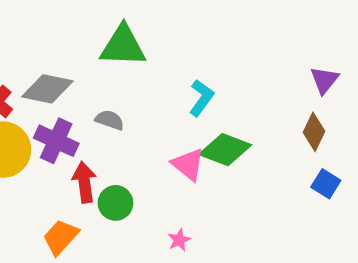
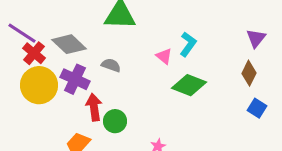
gray diamond: (47, 89) -> (69, 44), turned 32
cyan L-shape: (201, 98) -> (188, 44), moved
pink triangle: (188, 164) -> (164, 56), moved, size x0.7

